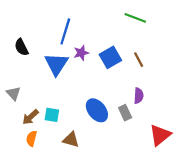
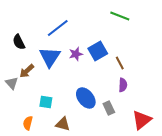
blue line: (65, 31) -> (58, 28), turned 35
purple star: (81, 53) -> (76, 54), moved
brown line: (139, 60) -> (120, 63), moved
gray rectangle: (125, 113) -> (109, 108), moved
brown arrow: (30, 117) -> (27, 71), moved

